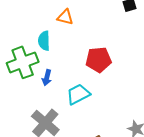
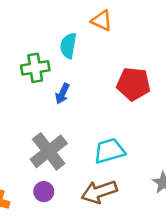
green cross: (23, 62) -> (35, 68), size x0.7
cyan trapezoid: (78, 94) -> (109, 151), moved

